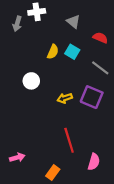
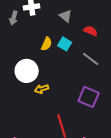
white circle: (31, 81) -> (27, 71), size x1.5
purple square: (92, 97) -> (89, 97), moved
yellow arrow: (65, 98) -> (42, 89), moved

